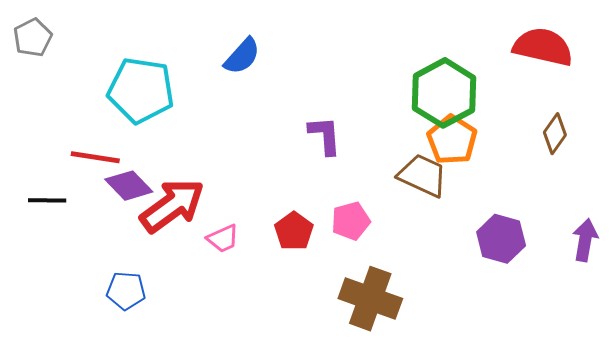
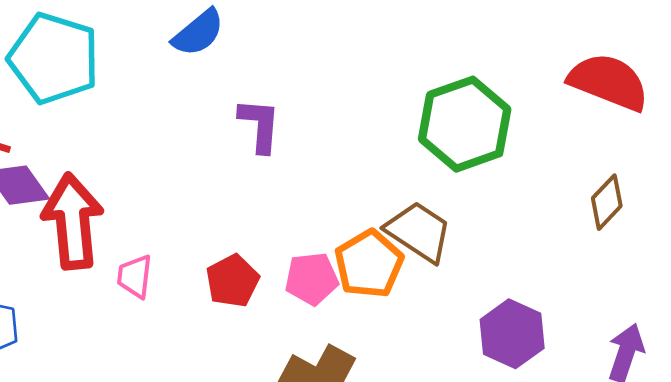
purple L-shape: (325, 135) -> (260, 125), moved
orange pentagon: (452, 140) -> (369, 264), moved
red arrow: (172, 206) -> (73, 221), turned -68
pink trapezoid: (223, 239) -> (135, 276), turned 112

